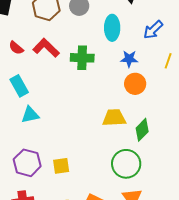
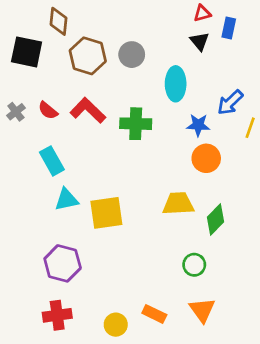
blue arrow: (153, 30) -> (230, 102), moved
green circle: (126, 164) -> (194, 265), size x0.6
yellow square: (61, 166) -> (106, 213), moved, size x1.5

